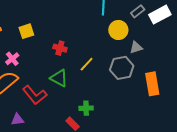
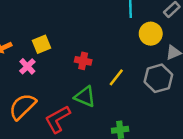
pink cross: (12, 59) -> (27, 66), moved
red L-shape: (35, 95) -> (58, 119), turned 105

